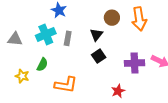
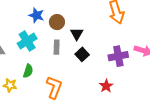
brown circle: (112, 18) -> (57, 22), moved
gray rectangle: (68, 38) -> (57, 47), moved
orange L-shape: (66, 85) -> (54, 87), turned -70

